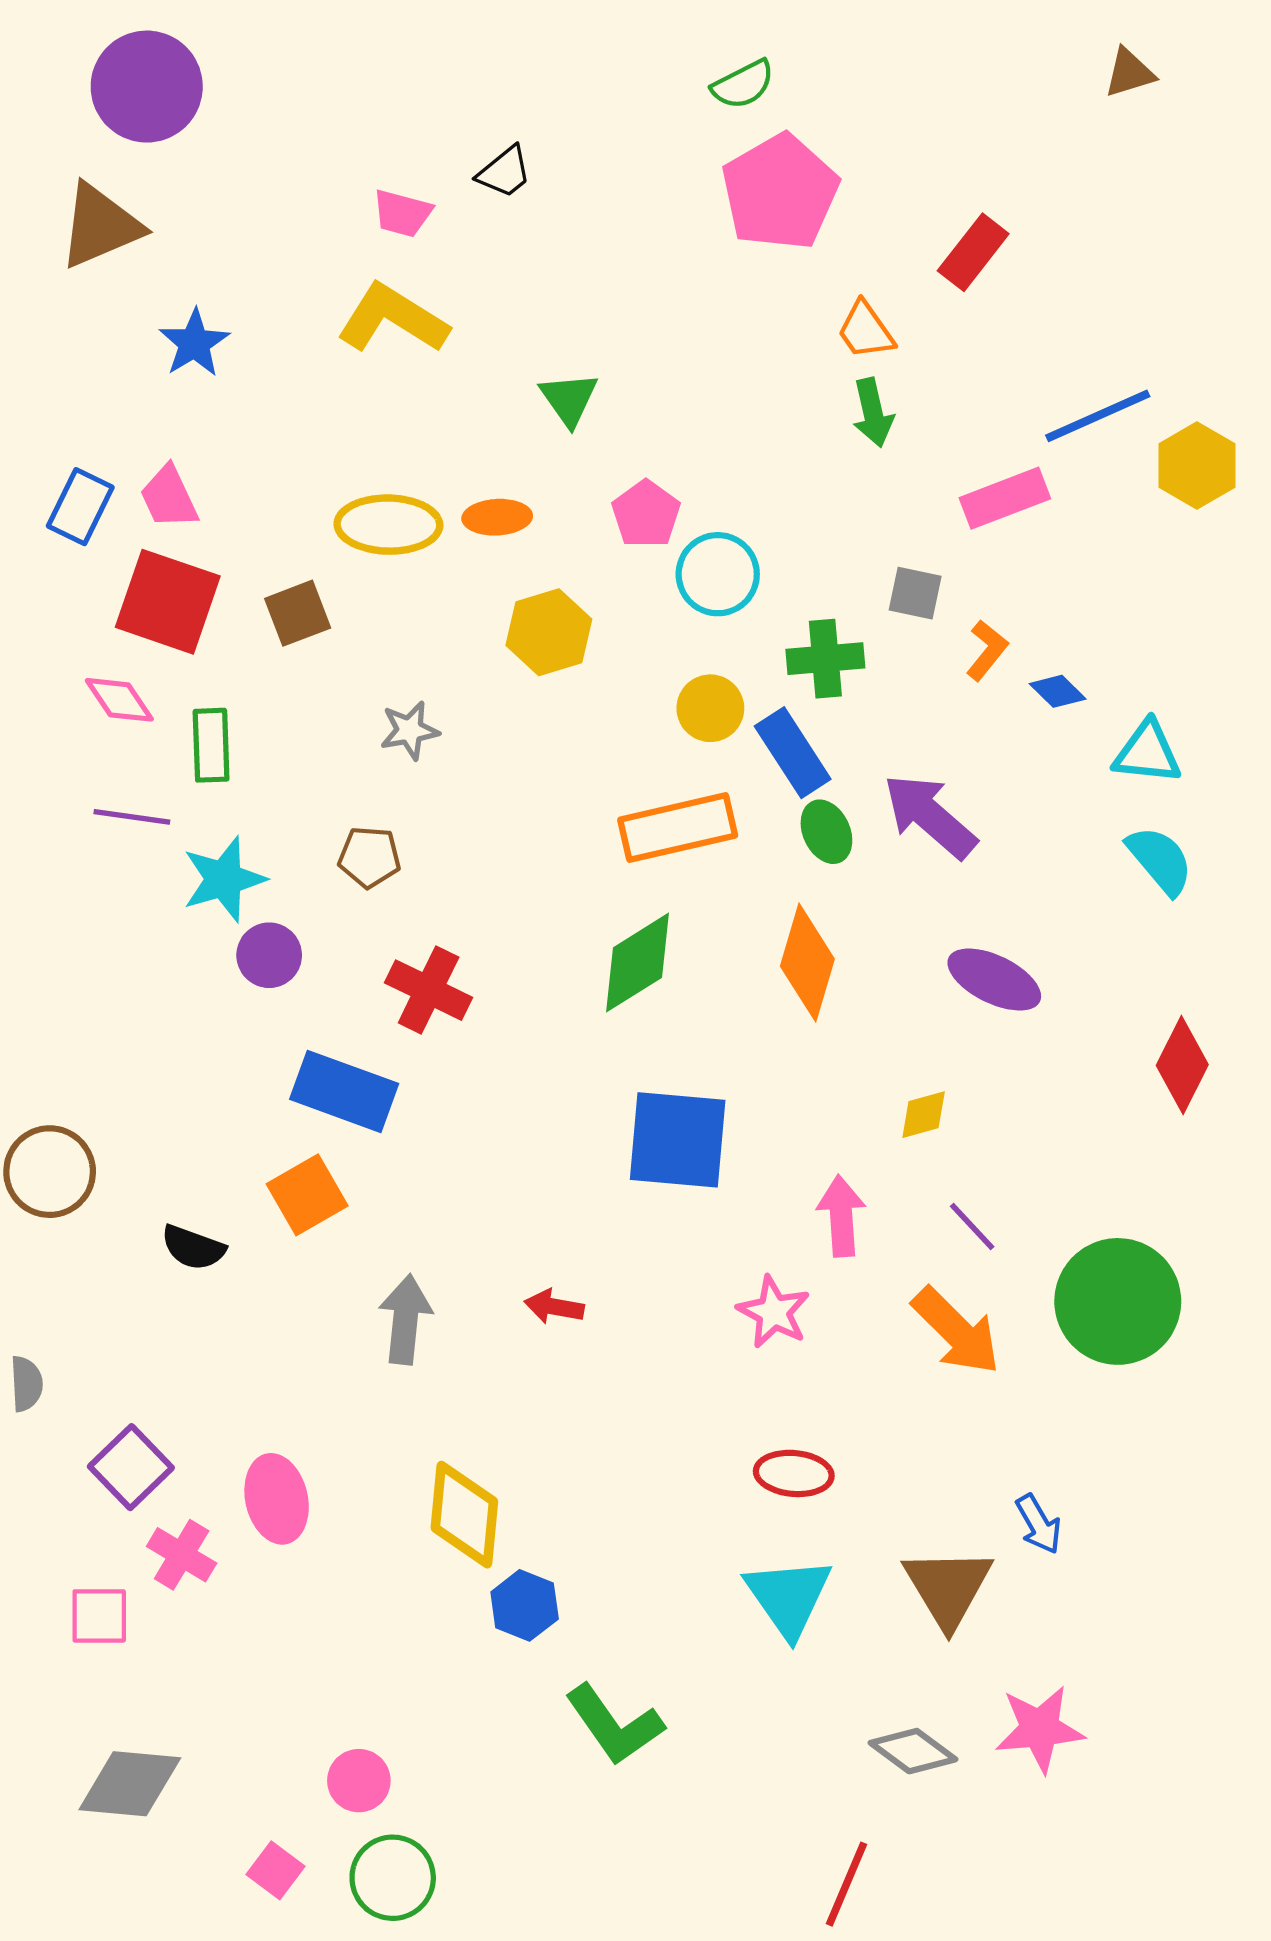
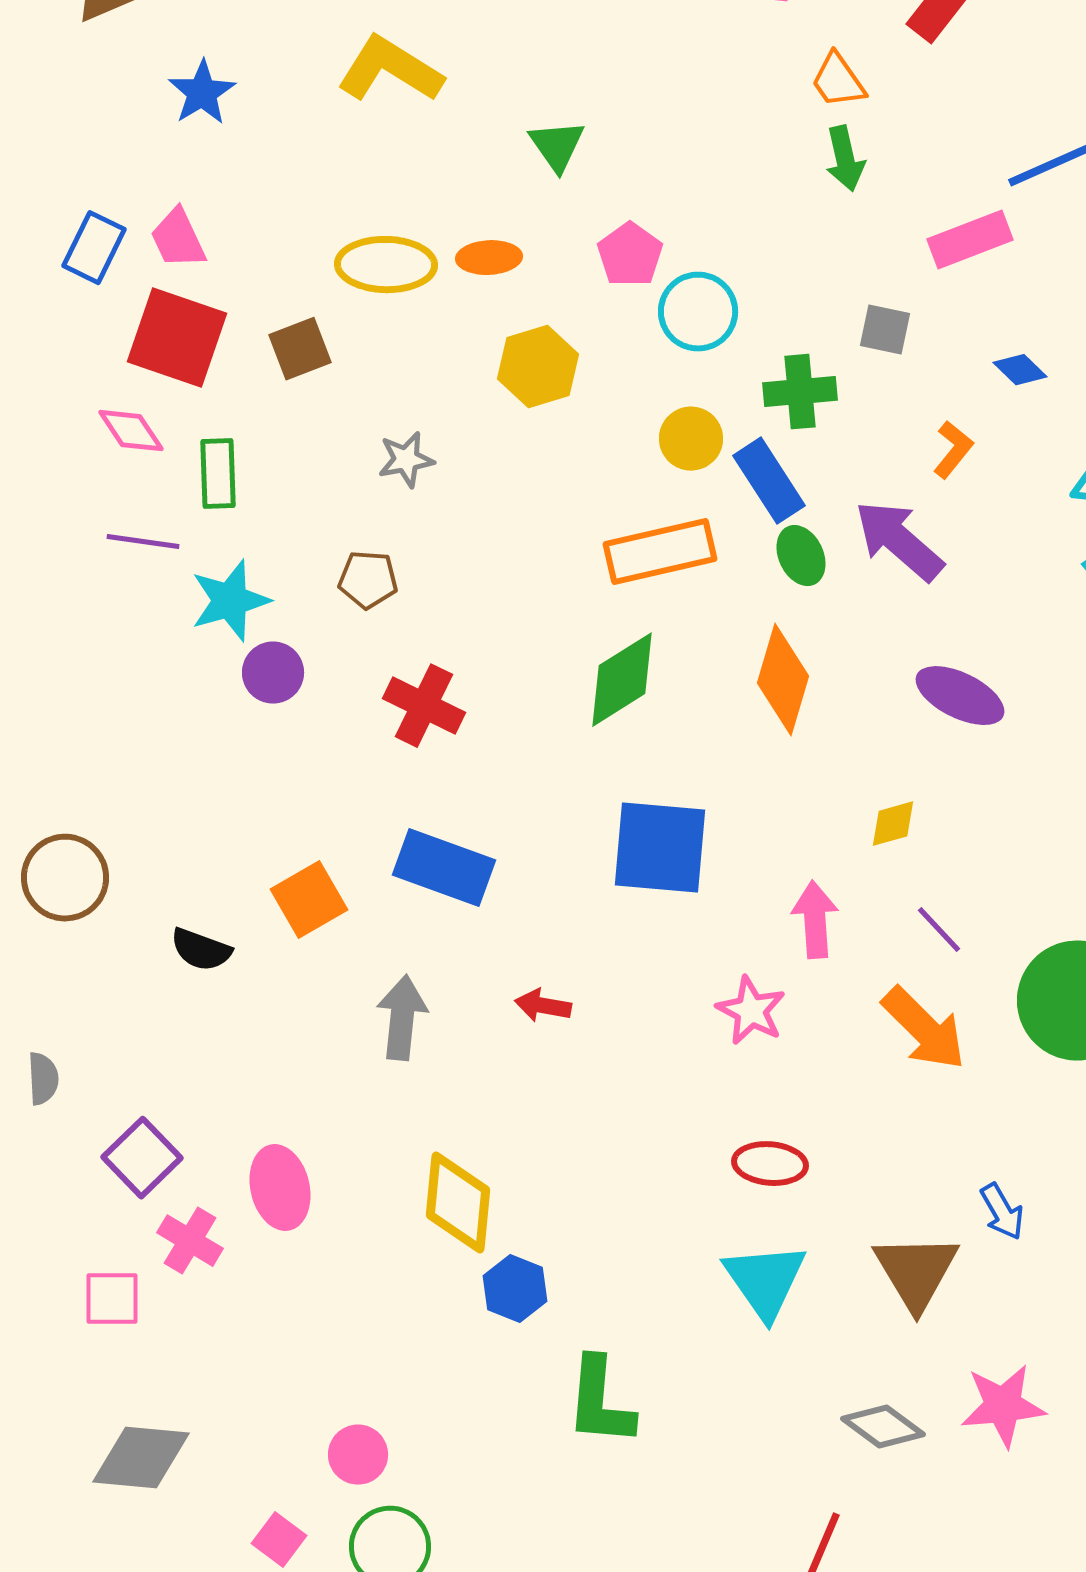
orange L-shape: (987, 650) -> (953, 450), moved
blue diamond: (1058, 691) -> (1020, 370), moved
blue rectangle: (344, 1091) -> (444, 868), moved
green L-shape: (614, 1725) -> (600, 1402), turned 40

